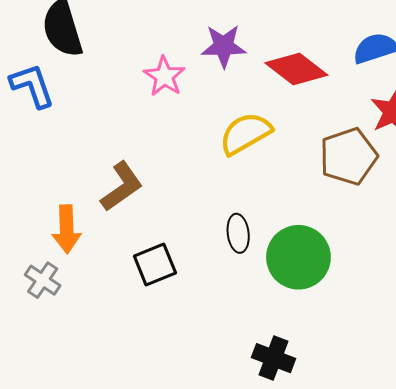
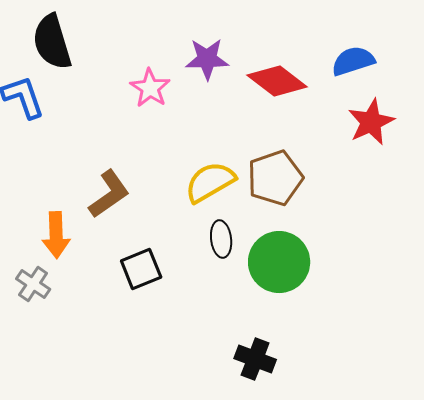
yellow semicircle: (245, 133) -> (210, 182), moved
brown pentagon: (348, 156) -> (275, 178), moved

